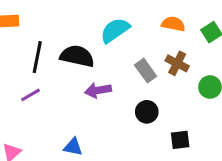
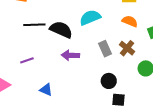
black line: (37, 57) -> (34, 25), turned 65
purple line: (31, 95) -> (27, 60), moved
black circle: (147, 112) -> (109, 81), moved

